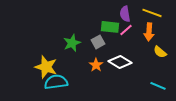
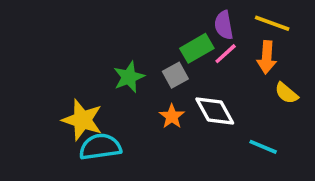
green rectangle: (110, 27) -> (197, 48), turned -36
white diamond: (120, 62) -> (215, 111), turned 30
cyan line: (158, 86) -> (263, 147), moved

